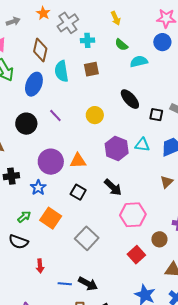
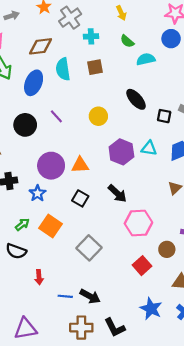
brown diamond: (40, 50) -> (41, 46), turned 70

